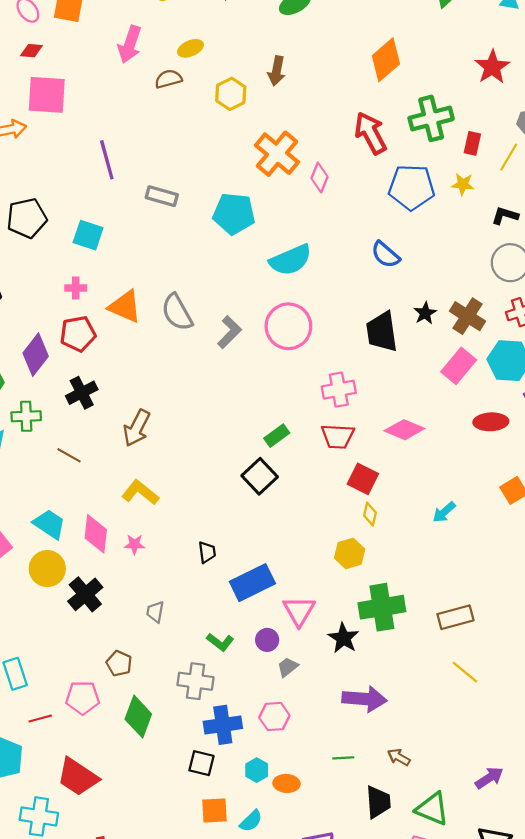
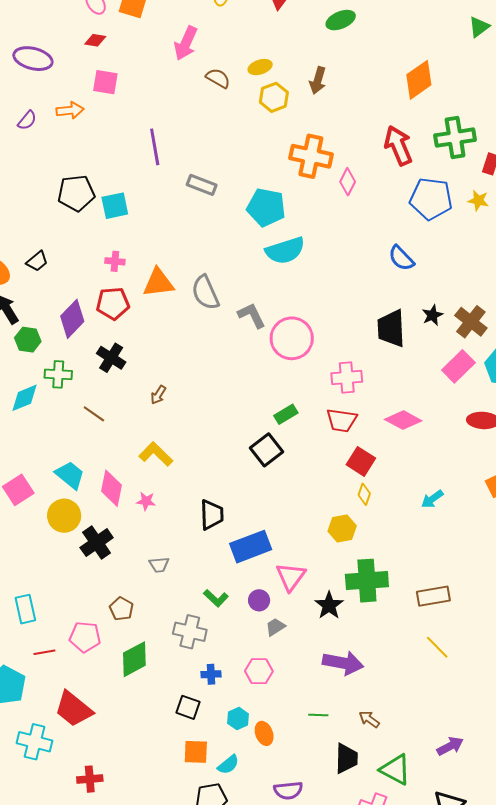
yellow ellipse: (191, 48) -> (260, 67), moved
brown semicircle: (168, 79) -> (218, 78), turned 40
pink square: (47, 95) -> (105, 82), size x0.7
orange cross: (277, 154) -> (311, 156), turned -33
cyan square: (88, 235) -> (115, 206), moved, turned -36
cyan semicircle: (290, 260) -> (285, 250), moved
orange triangle: (125, 307) -> (158, 283), turned -36
pink circle: (288, 326) -> (292, 338), moved
gray L-shape: (229, 332) -> (252, 315), turned -76
black cross: (82, 393) -> (111, 358), turned -36
brown arrow: (137, 428) -> (158, 395), size x0.6
black trapezoid: (207, 552) -> (212, 515), size x1.5
gray trapezoid: (155, 612) -> (159, 565), turned -110
green diamond: (138, 717) -> (134, 659), turned 36
blue cross: (223, 725) -> (211, 674), size x0.6
orange ellipse: (286, 783) -> (264, 733), turned 60

